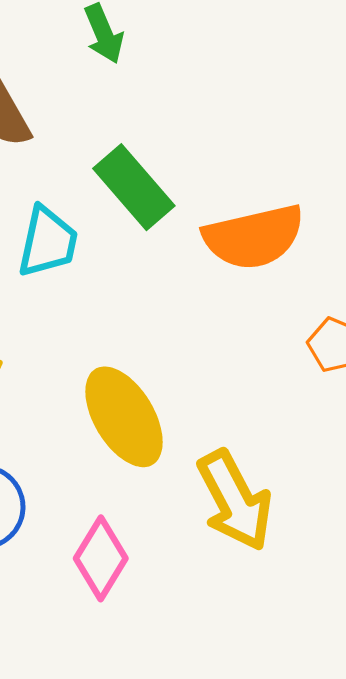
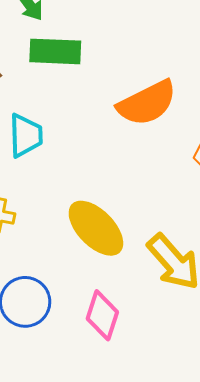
green rectangle: (134, 187) -> (55, 51), moved, turned -33

